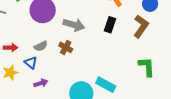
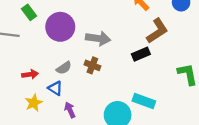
black rectangle: (110, 25) -> (141, 54), moved, turned 56
brown L-shape: (141, 26) -> (157, 31), moved, turned 30
purple arrow: (41, 83) -> (70, 110), turned -88

